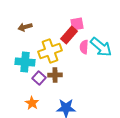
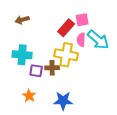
pink square: (77, 24) -> (82, 20), moved
yellow cross: (50, 51) -> (66, 55), moved, turned 30
purple square: (39, 78) -> (36, 71), turned -32

